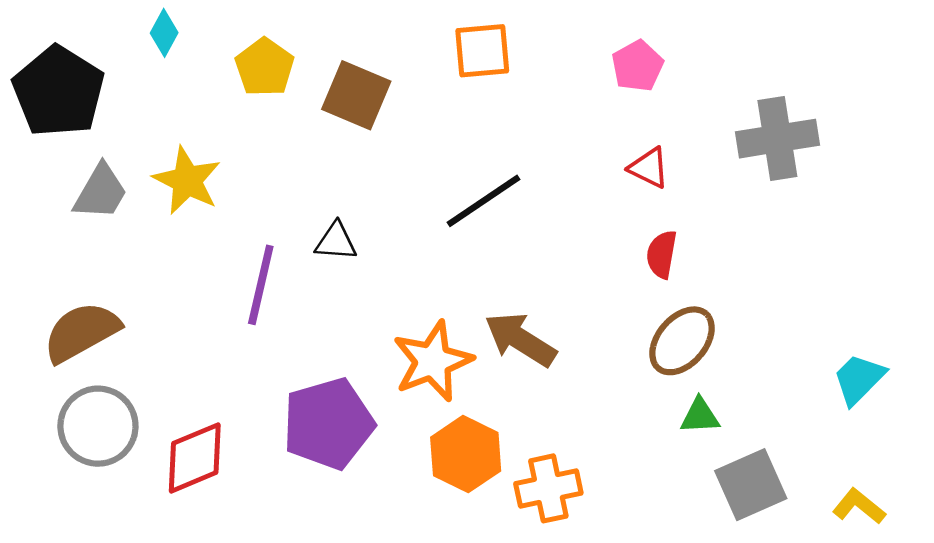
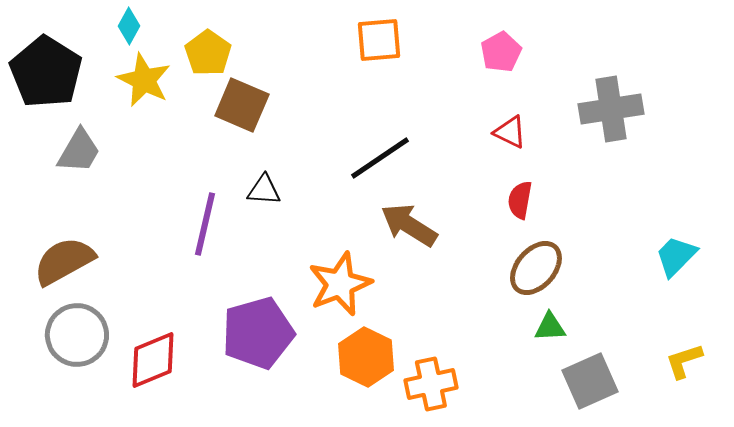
brown square: (356, 95) -> (242, 105), moved
yellow star: (187, 181) -> (144, 80), moved
brown arrow: (520, 340) -> (409, 225), moved
cyan trapezoid: (859, 379) -> (676, 256), moved
yellow L-shape: (859, 506) -> (684, 361), moved, turned -57

